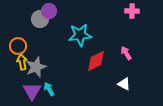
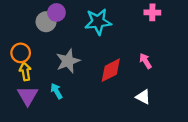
cyan star: (80, 35) -> (98, 22), moved
gray star: (36, 67) -> (68, 61), moved
cyan arrow: (49, 89) -> (56, 91), moved
purple triangle: (32, 91) -> (28, 96), moved

